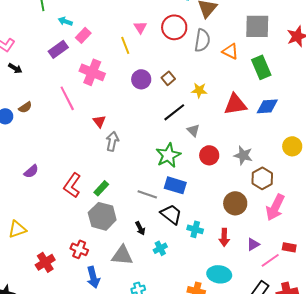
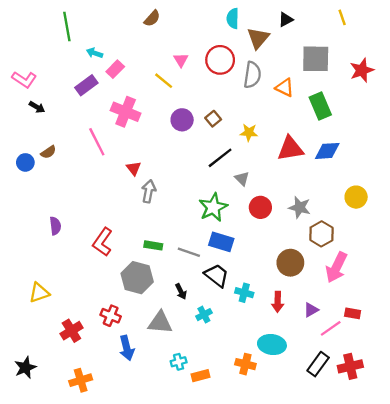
yellow line: (125, 45) -> (164, 81), turned -30
purple semicircle: (31, 171) -> (55, 226), turned -56
green rectangle: (101, 188) -> (153, 245), moved, turned 56

